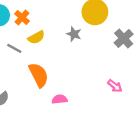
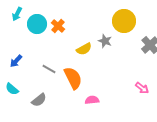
yellow semicircle: (36, 37) -> (84, 49), moved
gray line: (14, 48) -> (49, 69), moved

